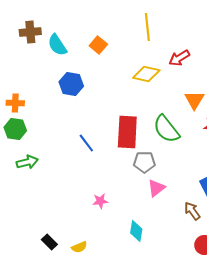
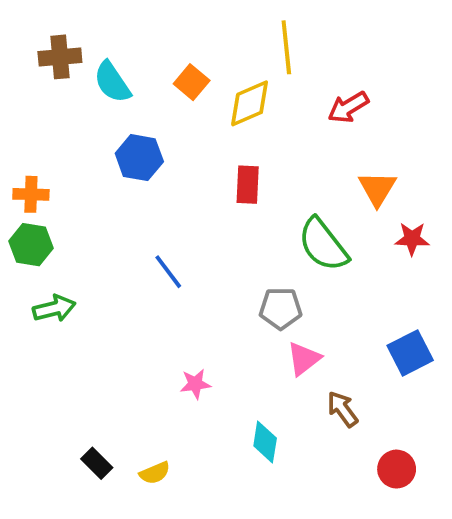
yellow diamond: (146, 74) -> (250, 103), moved, turned -36
red rectangle: (127, 132) -> (248, 185), moved, size x0.6
brown arrow: (192, 211) -> (342, 409), moved

